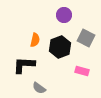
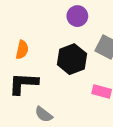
orange semicircle: (35, 40) -> (22, 50), moved

